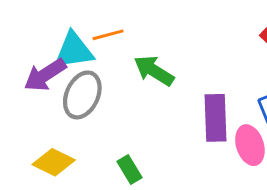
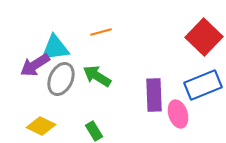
orange line: (108, 35) -> (101, 32), moved
green arrow: (154, 71) -> (97, 76), moved

